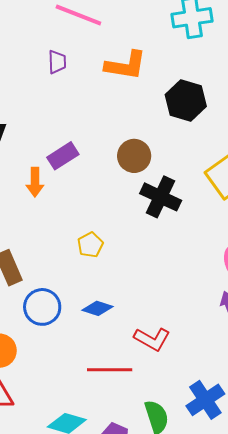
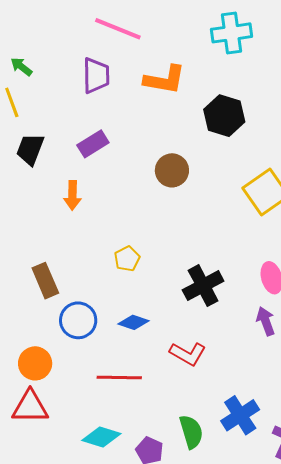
purple trapezoid: (57, 62) -> (96, 75), size x1.5
purple rectangle: (63, 156) -> (93, 144), moved
black cross: (161, 197) -> (203, 286), moved, turned 36
red line: (110, 370) -> (119, 378), moved

